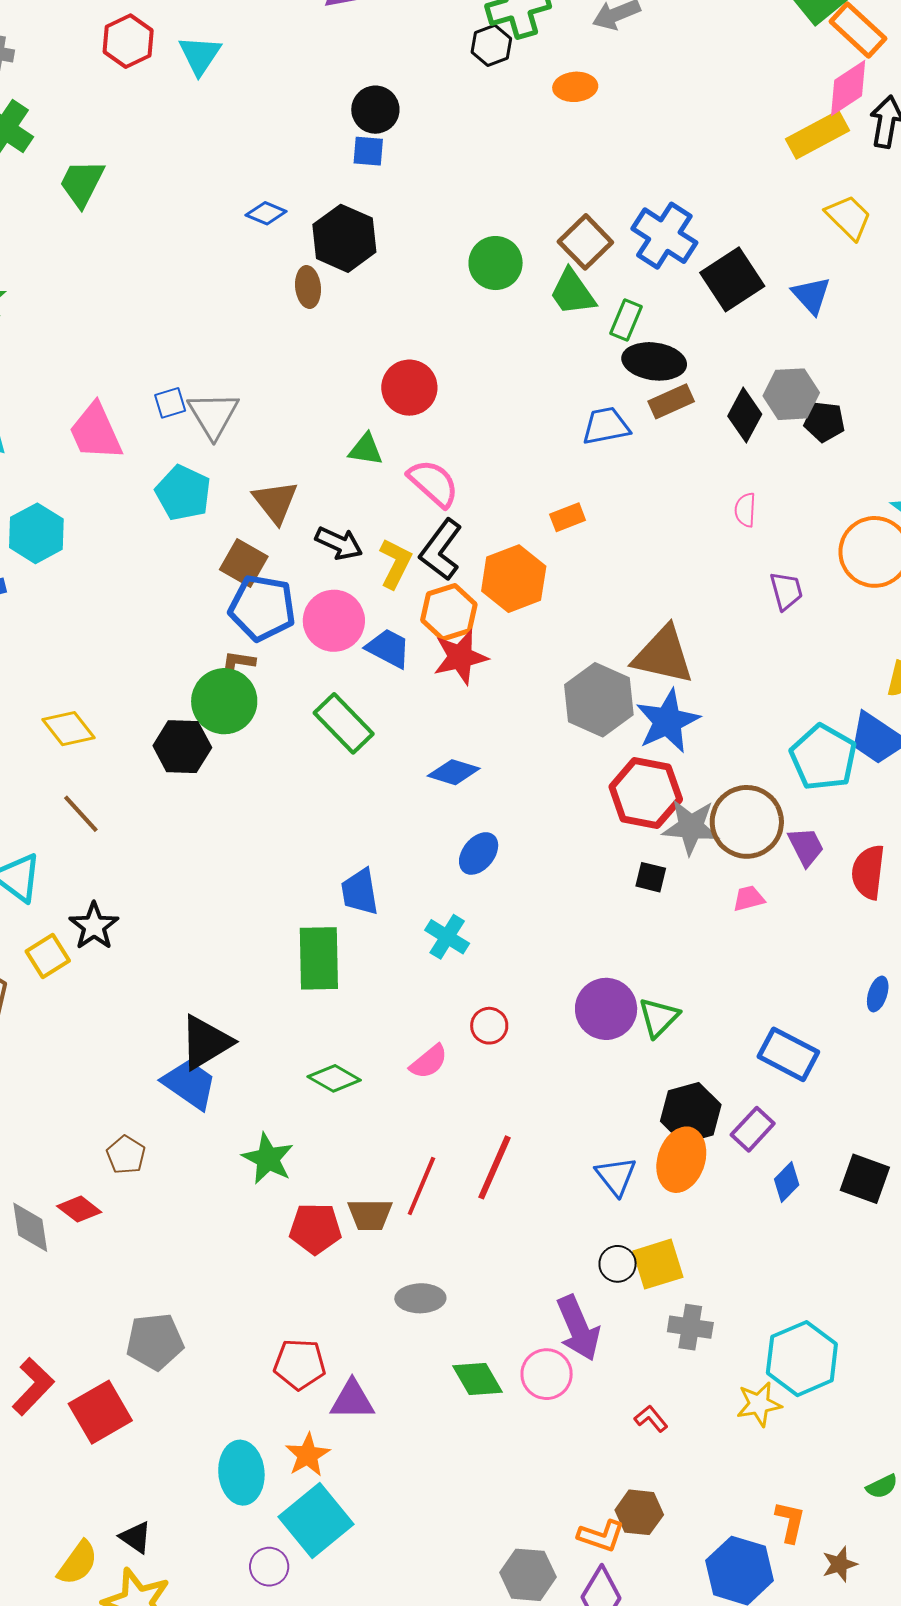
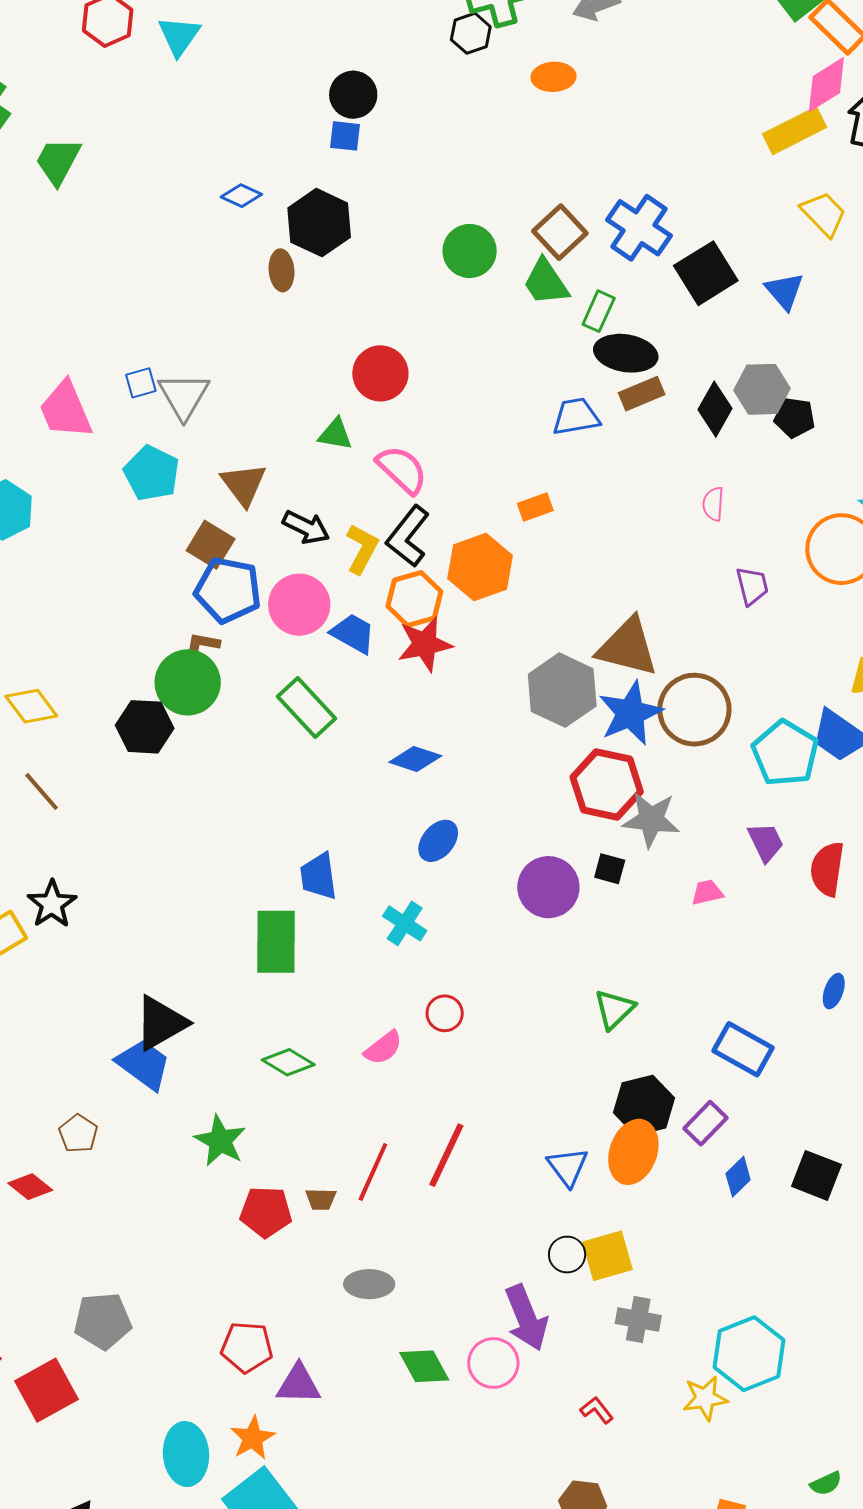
brown circle: (747, 822) -> (694, 710), moved
purple circle: (606, 1009) -> (548, 887), moved
brown trapezoid: (370, 1215) -> (321, 1199), size x0.7

